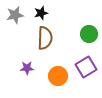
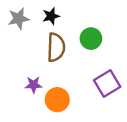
green circle: (89, 34) -> (91, 39), moved
orange circle: (58, 76) -> (57, 100), moved

